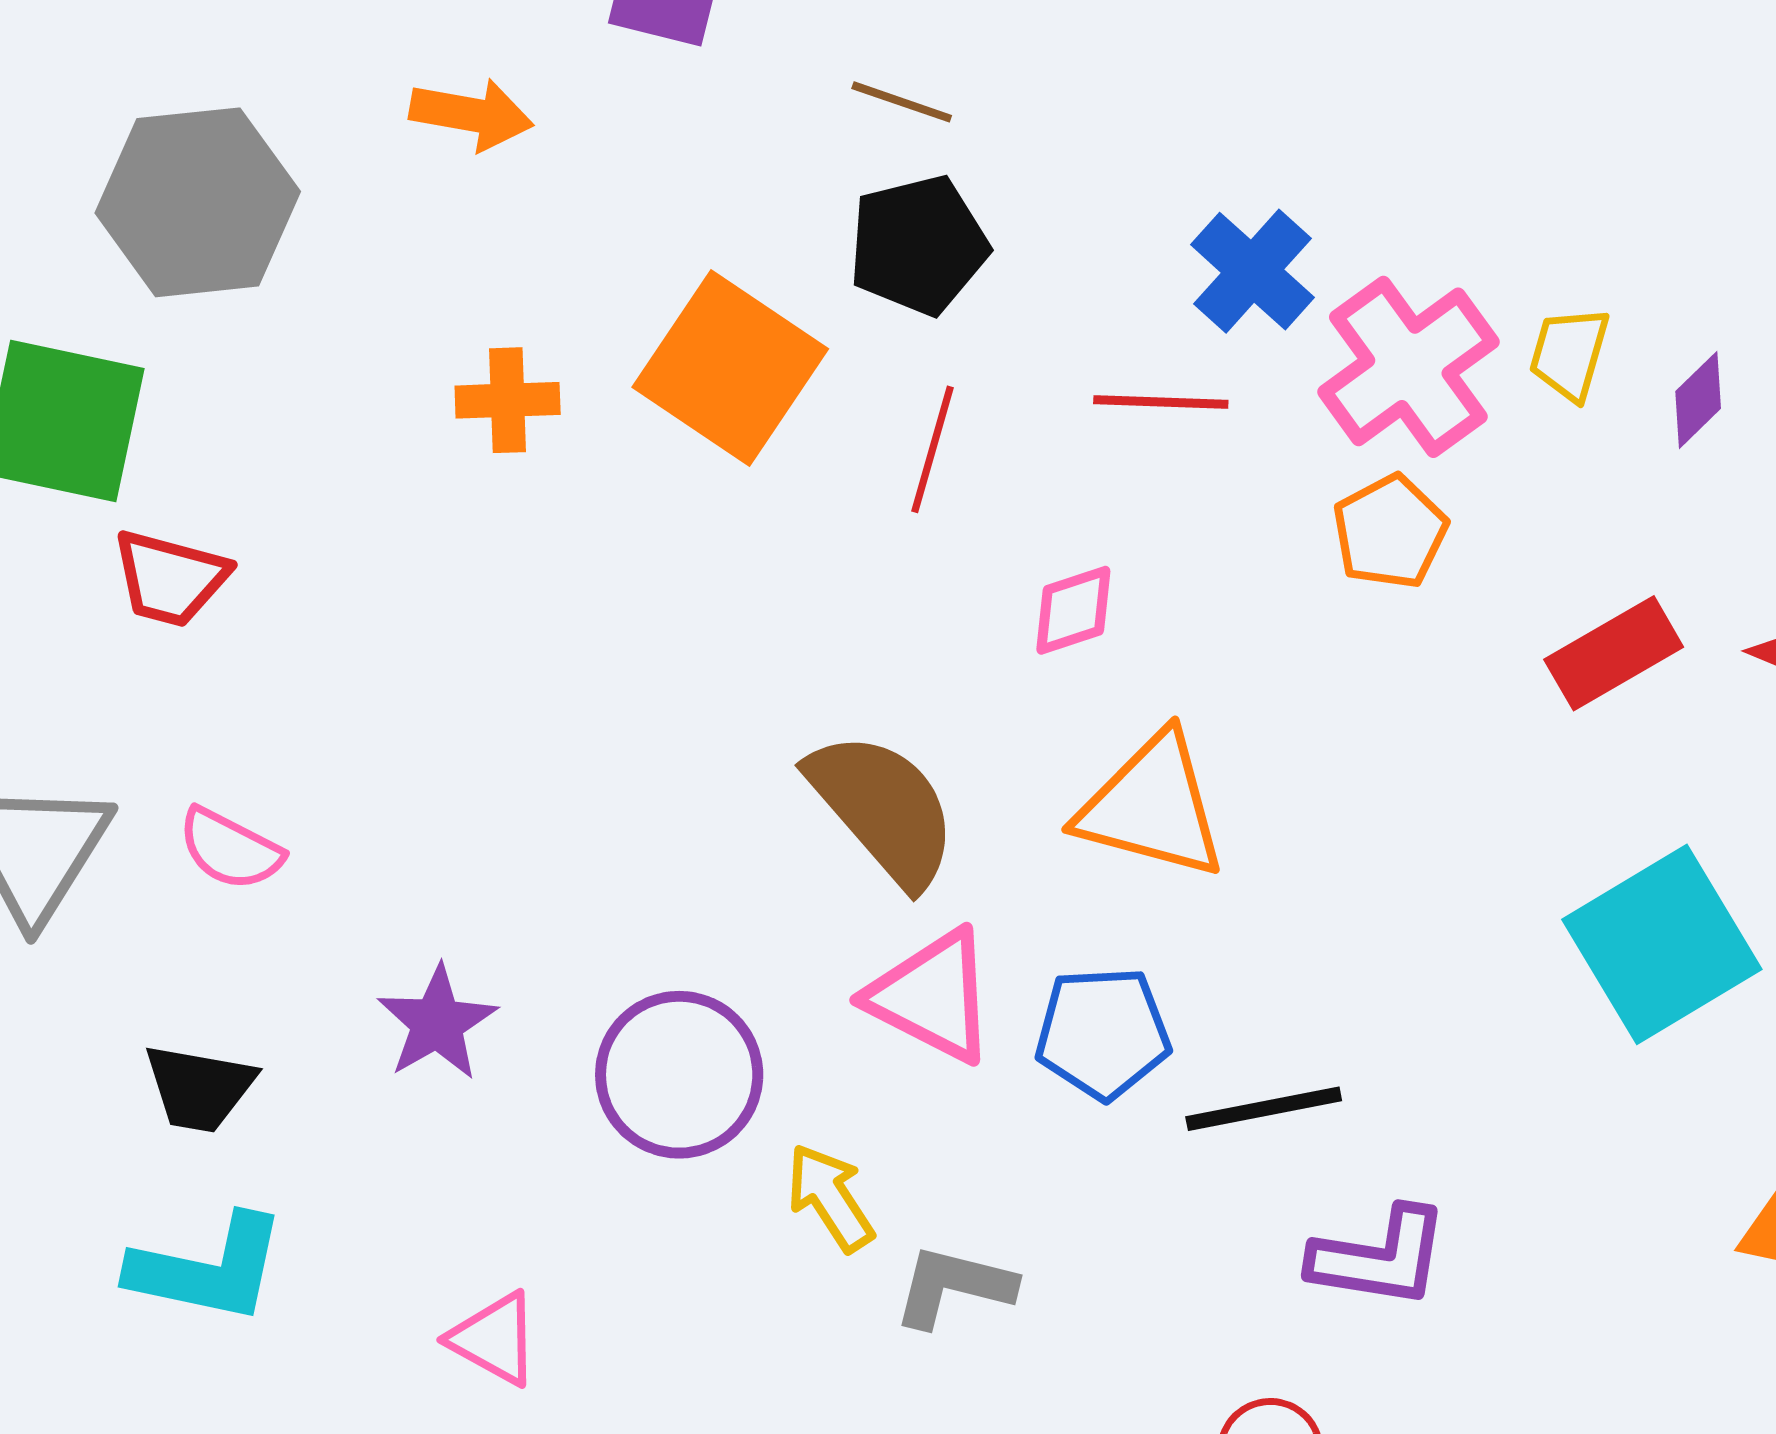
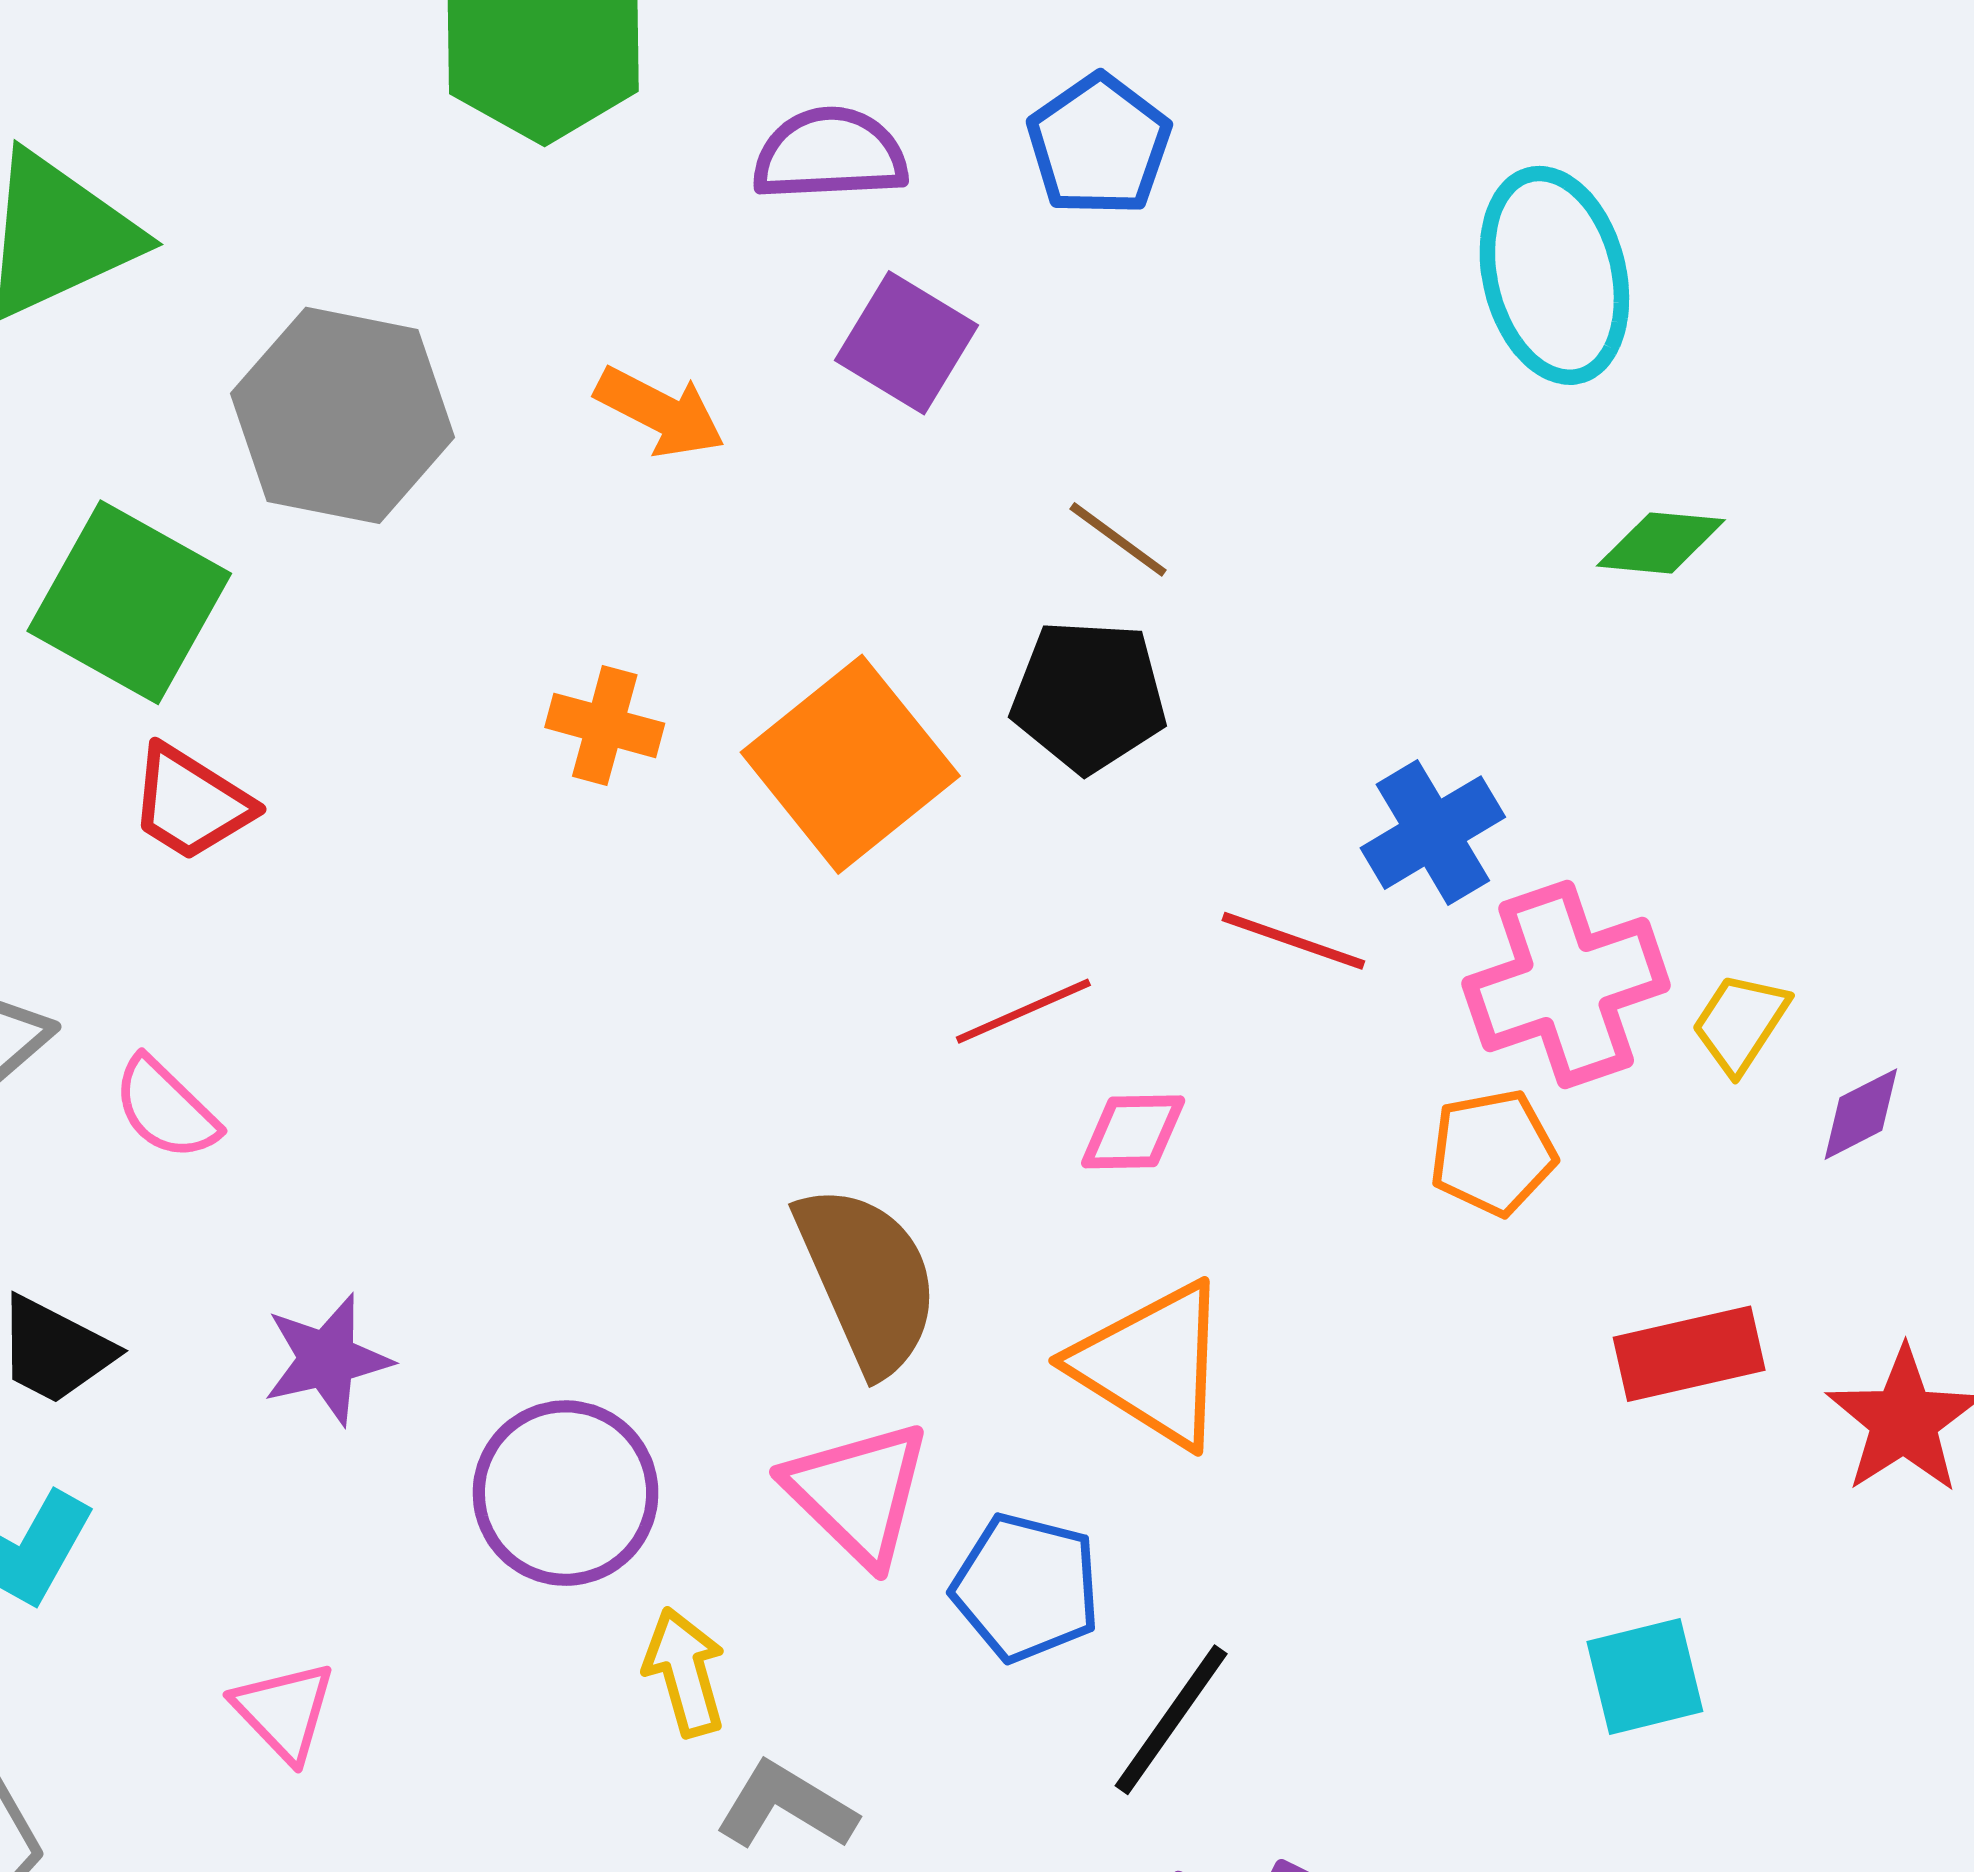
red line: (932, 449) -> (1023, 1011), moved, turned 33
cyan square: (1662, 944) -> (1645, 1676), size x0.6
black line: (1264, 1109) -> (1171, 1720), turned -61

